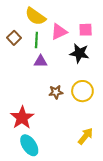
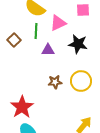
pink square: (86, 30) -> (83, 10), moved
brown square: (14, 38) -> (14, 40), moved
purple triangle: (41, 61) -> (48, 50), moved

